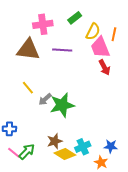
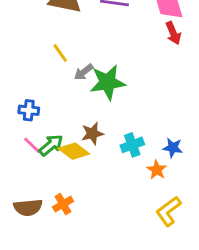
yellow diamond: (65, 154) -> (74, 151), moved

